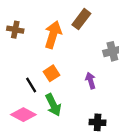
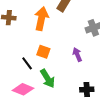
orange square: (52, 73) -> (43, 52), turned -32

